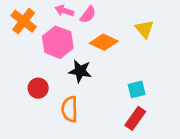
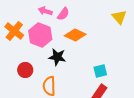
orange cross: (24, 21) -> (14, 31), moved
yellow triangle: (144, 29) -> (119, 17), moved

